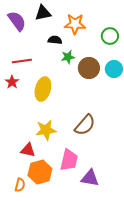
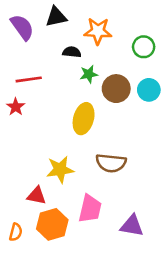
yellow ellipse: (43, 89) -> (84, 119), moved
brown semicircle: (85, 125) -> (111, 163), turned 55
purple triangle: (90, 178) -> (132, 226), moved
orange semicircle: (20, 185) -> (16, 232), moved

